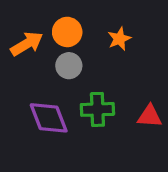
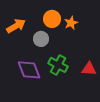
orange circle: (67, 32) -> (52, 19), moved
green cross: (97, 109) -> (58, 65), turned 30

